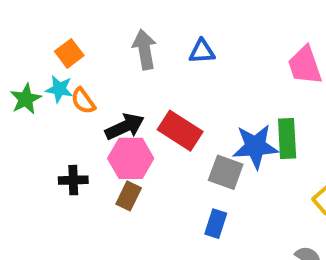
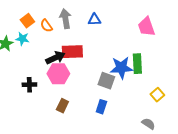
orange semicircle: (83, 101) -> (46, 26), moved
red rectangle: (180, 131) -> (72, 52), moved, turned -35
brown rectangle: (129, 196) -> (62, 106), moved

